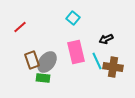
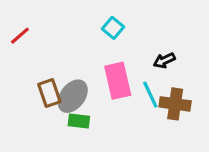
red line: (20, 27) -> (20, 36), moved
green rectangle: (43, 78) -> (79, 121), moved

